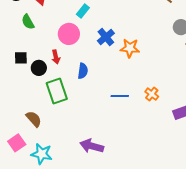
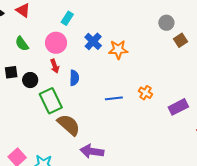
green semicircle: (28, 22) -> (22, 44), moved
red arrow: (56, 57) -> (55, 66), moved
brown semicircle: (34, 119) -> (69, 125), moved, size x1.4

